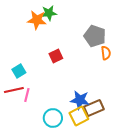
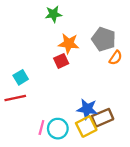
orange star: (37, 20) -> (69, 44), moved
orange semicircle: (106, 53) -> (116, 58), turned 40
pink line: (27, 95) -> (41, 127), moved

